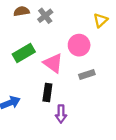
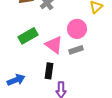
gray rectangle: (87, 74) -> (76, 50), moved

